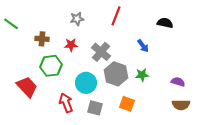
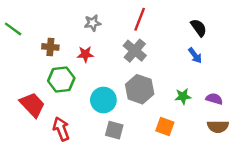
black semicircle: (165, 23) -> (199, 28), turned 42
blue arrow: (143, 46) -> (195, 55), moved
gray cross: (101, 52) -> (135, 51), moved
green star: (142, 75) -> (183, 96), moved
red arrow: (66, 103) -> (61, 129), moved
orange square: (127, 104) -> (165, 127), moved

